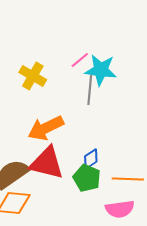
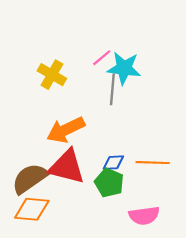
blue diamond: (91, 159) -> (113, 163), turned 30
orange line: (128, 179) -> (153, 163), moved

